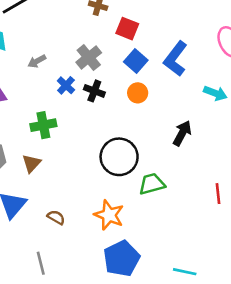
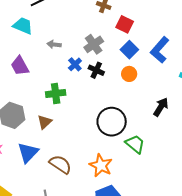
gray arrow: (37, 61) -> (54, 44), turned 32
green trapezoid: (152, 184) -> (135, 144), turned 50
brown semicircle: (56, 217) -> (60, 164), size x1.6

